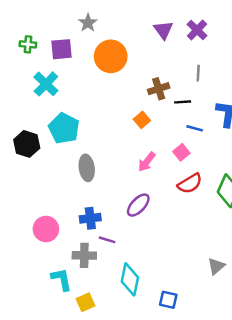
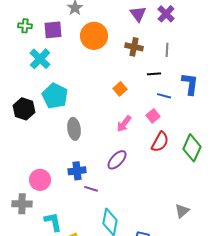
brown cross: (159, 89) -> (134, 47), moved, turned 30
red semicircle: (190, 183) -> (160, 142), turned -30
gray cross: (84, 255) -> (22, 204), moved

